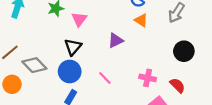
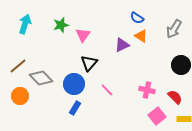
purple triangle: (116, 41) -> (122, 45), moved
black triangle: (73, 47) -> (89, 63), moved

